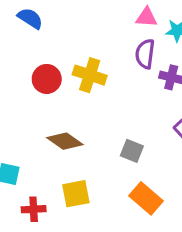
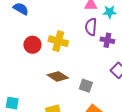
brown diamond: (65, 141) -> (58, 76), moved

